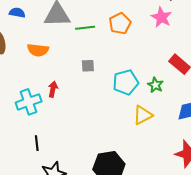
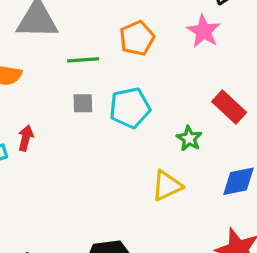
green line: (85, 28) -> (83, 60), moved
cyan pentagon: (126, 82) -> (130, 108), moved

